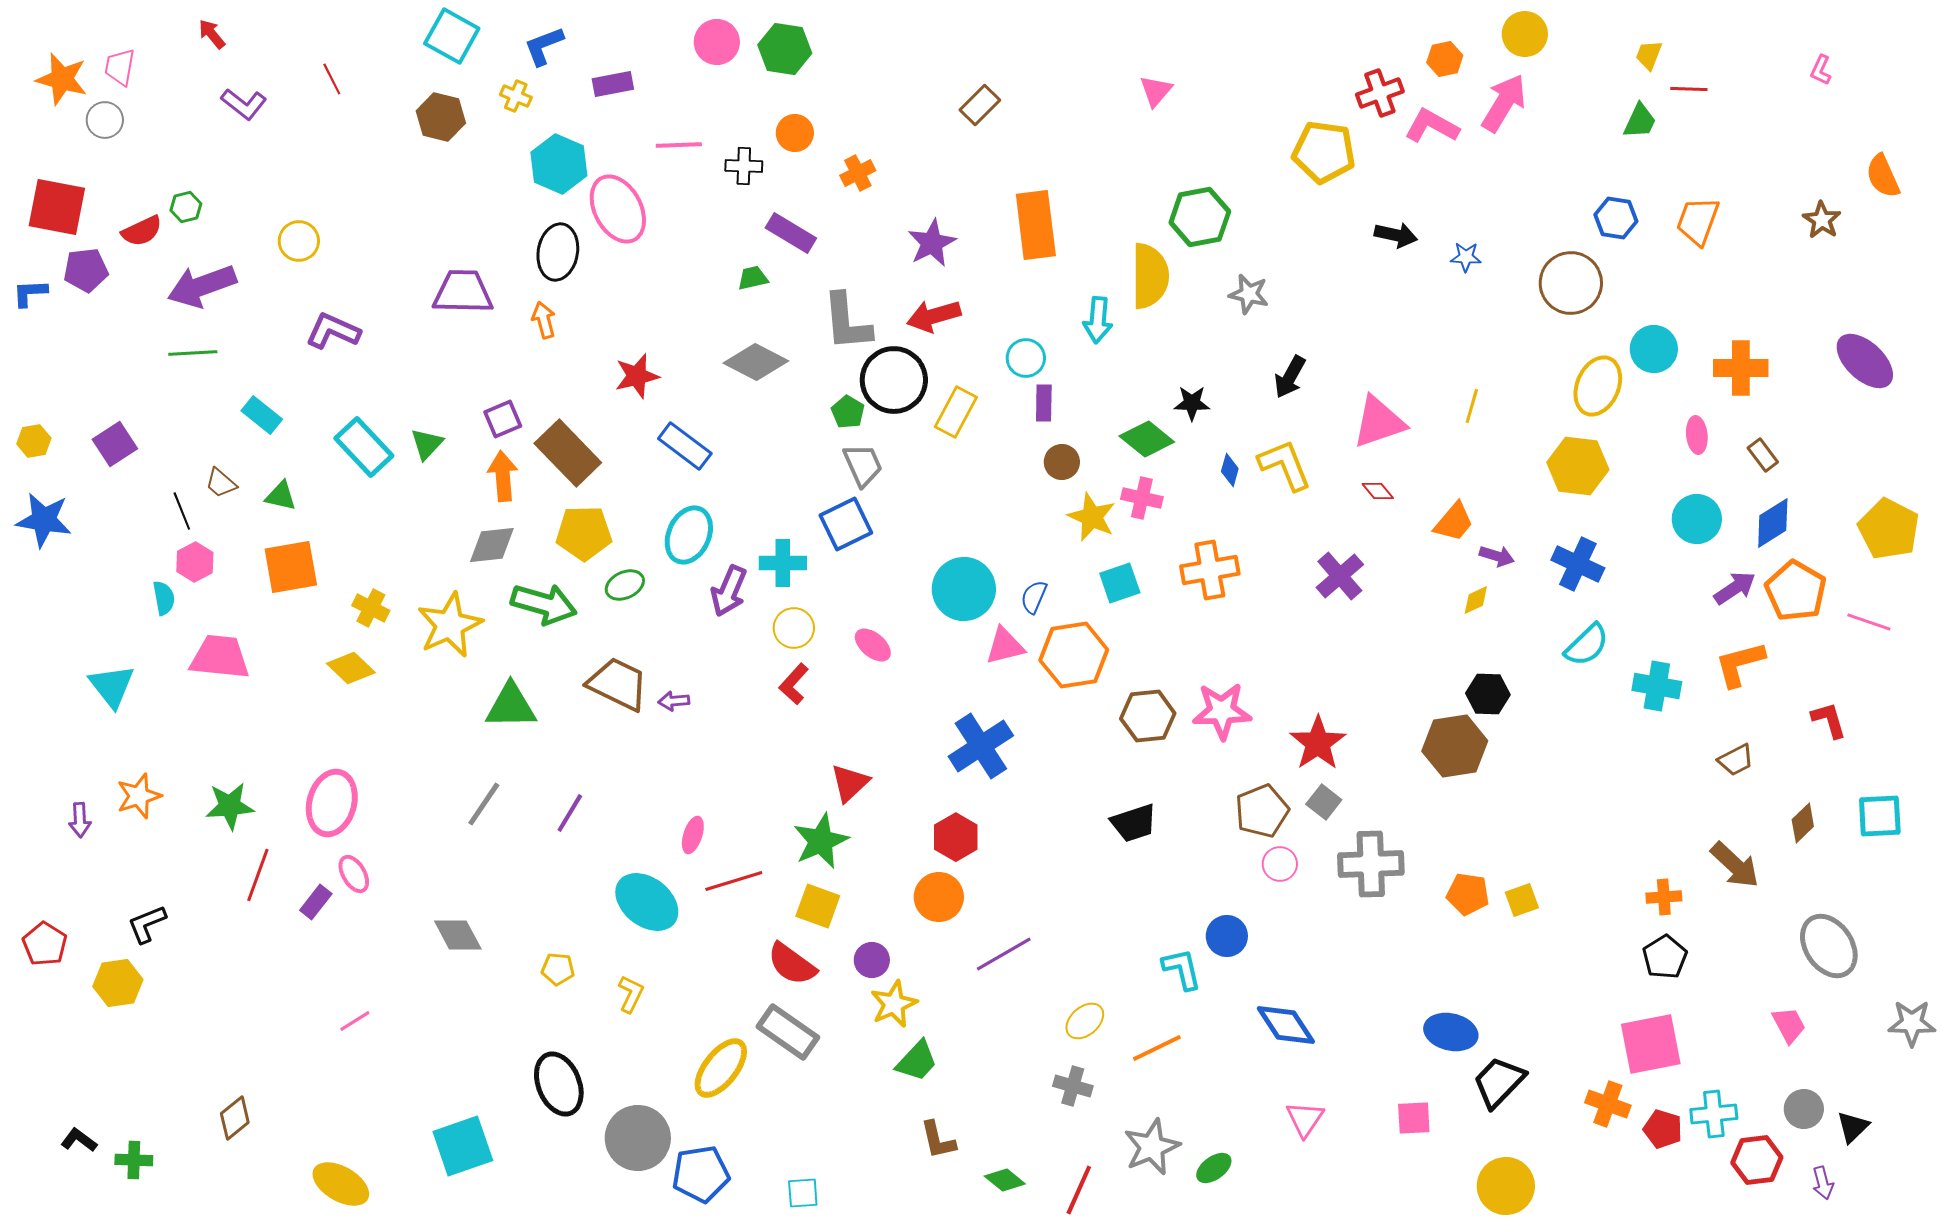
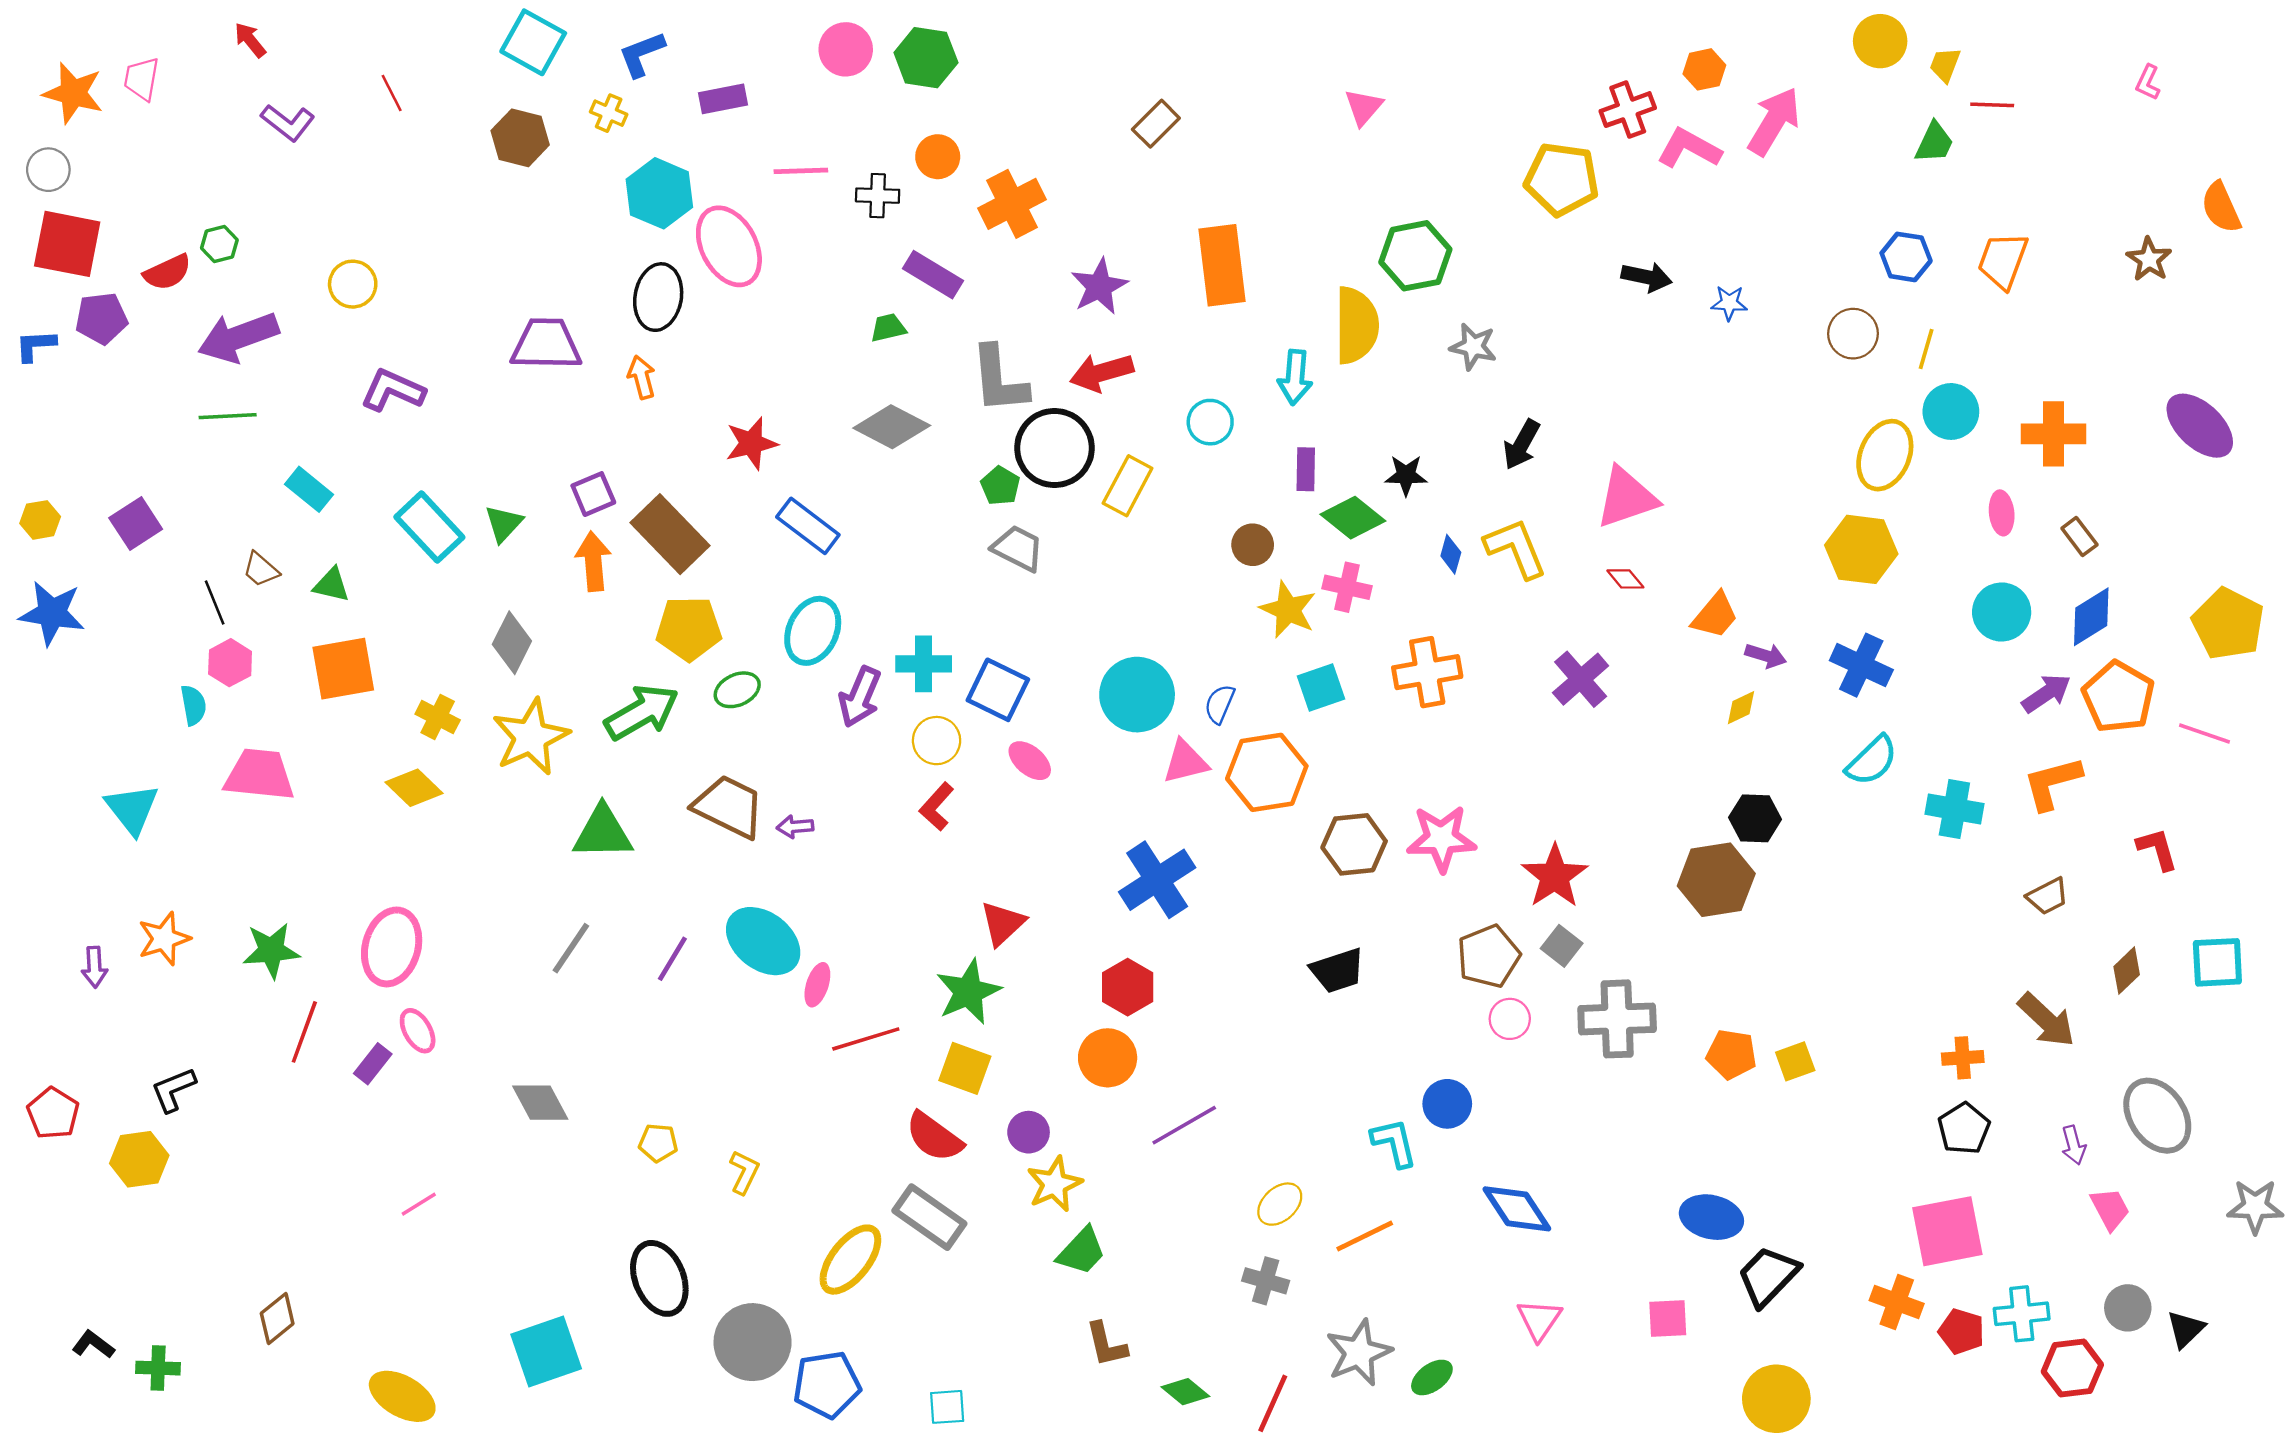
yellow circle: (1525, 34) -> (1880, 41), moved
gray circle: (105, 120) -> (48, 170), moved
orange cross: (858, 173) -> (1012, 204), size x1.6
brown circle: (1571, 283) -> (1853, 334), size x0.7
purple rectangle: (1044, 403) -> (1306, 469), moved
yellow line: (1472, 406) -> (1926, 349), moved
gray trapezoid: (863, 465) -> (1018, 548), turned -39
blue square: (846, 524) -> (998, 690), moved, turned -38
gray diamond: (492, 545) -> (512, 643), moved, turned -57
green arrow: (544, 604) -> (642, 712), turned -46
cyan ellipse: (647, 902) -> (763, 941), moved
purple arrow: (1823, 1183) -> (2074, 1145), moved

